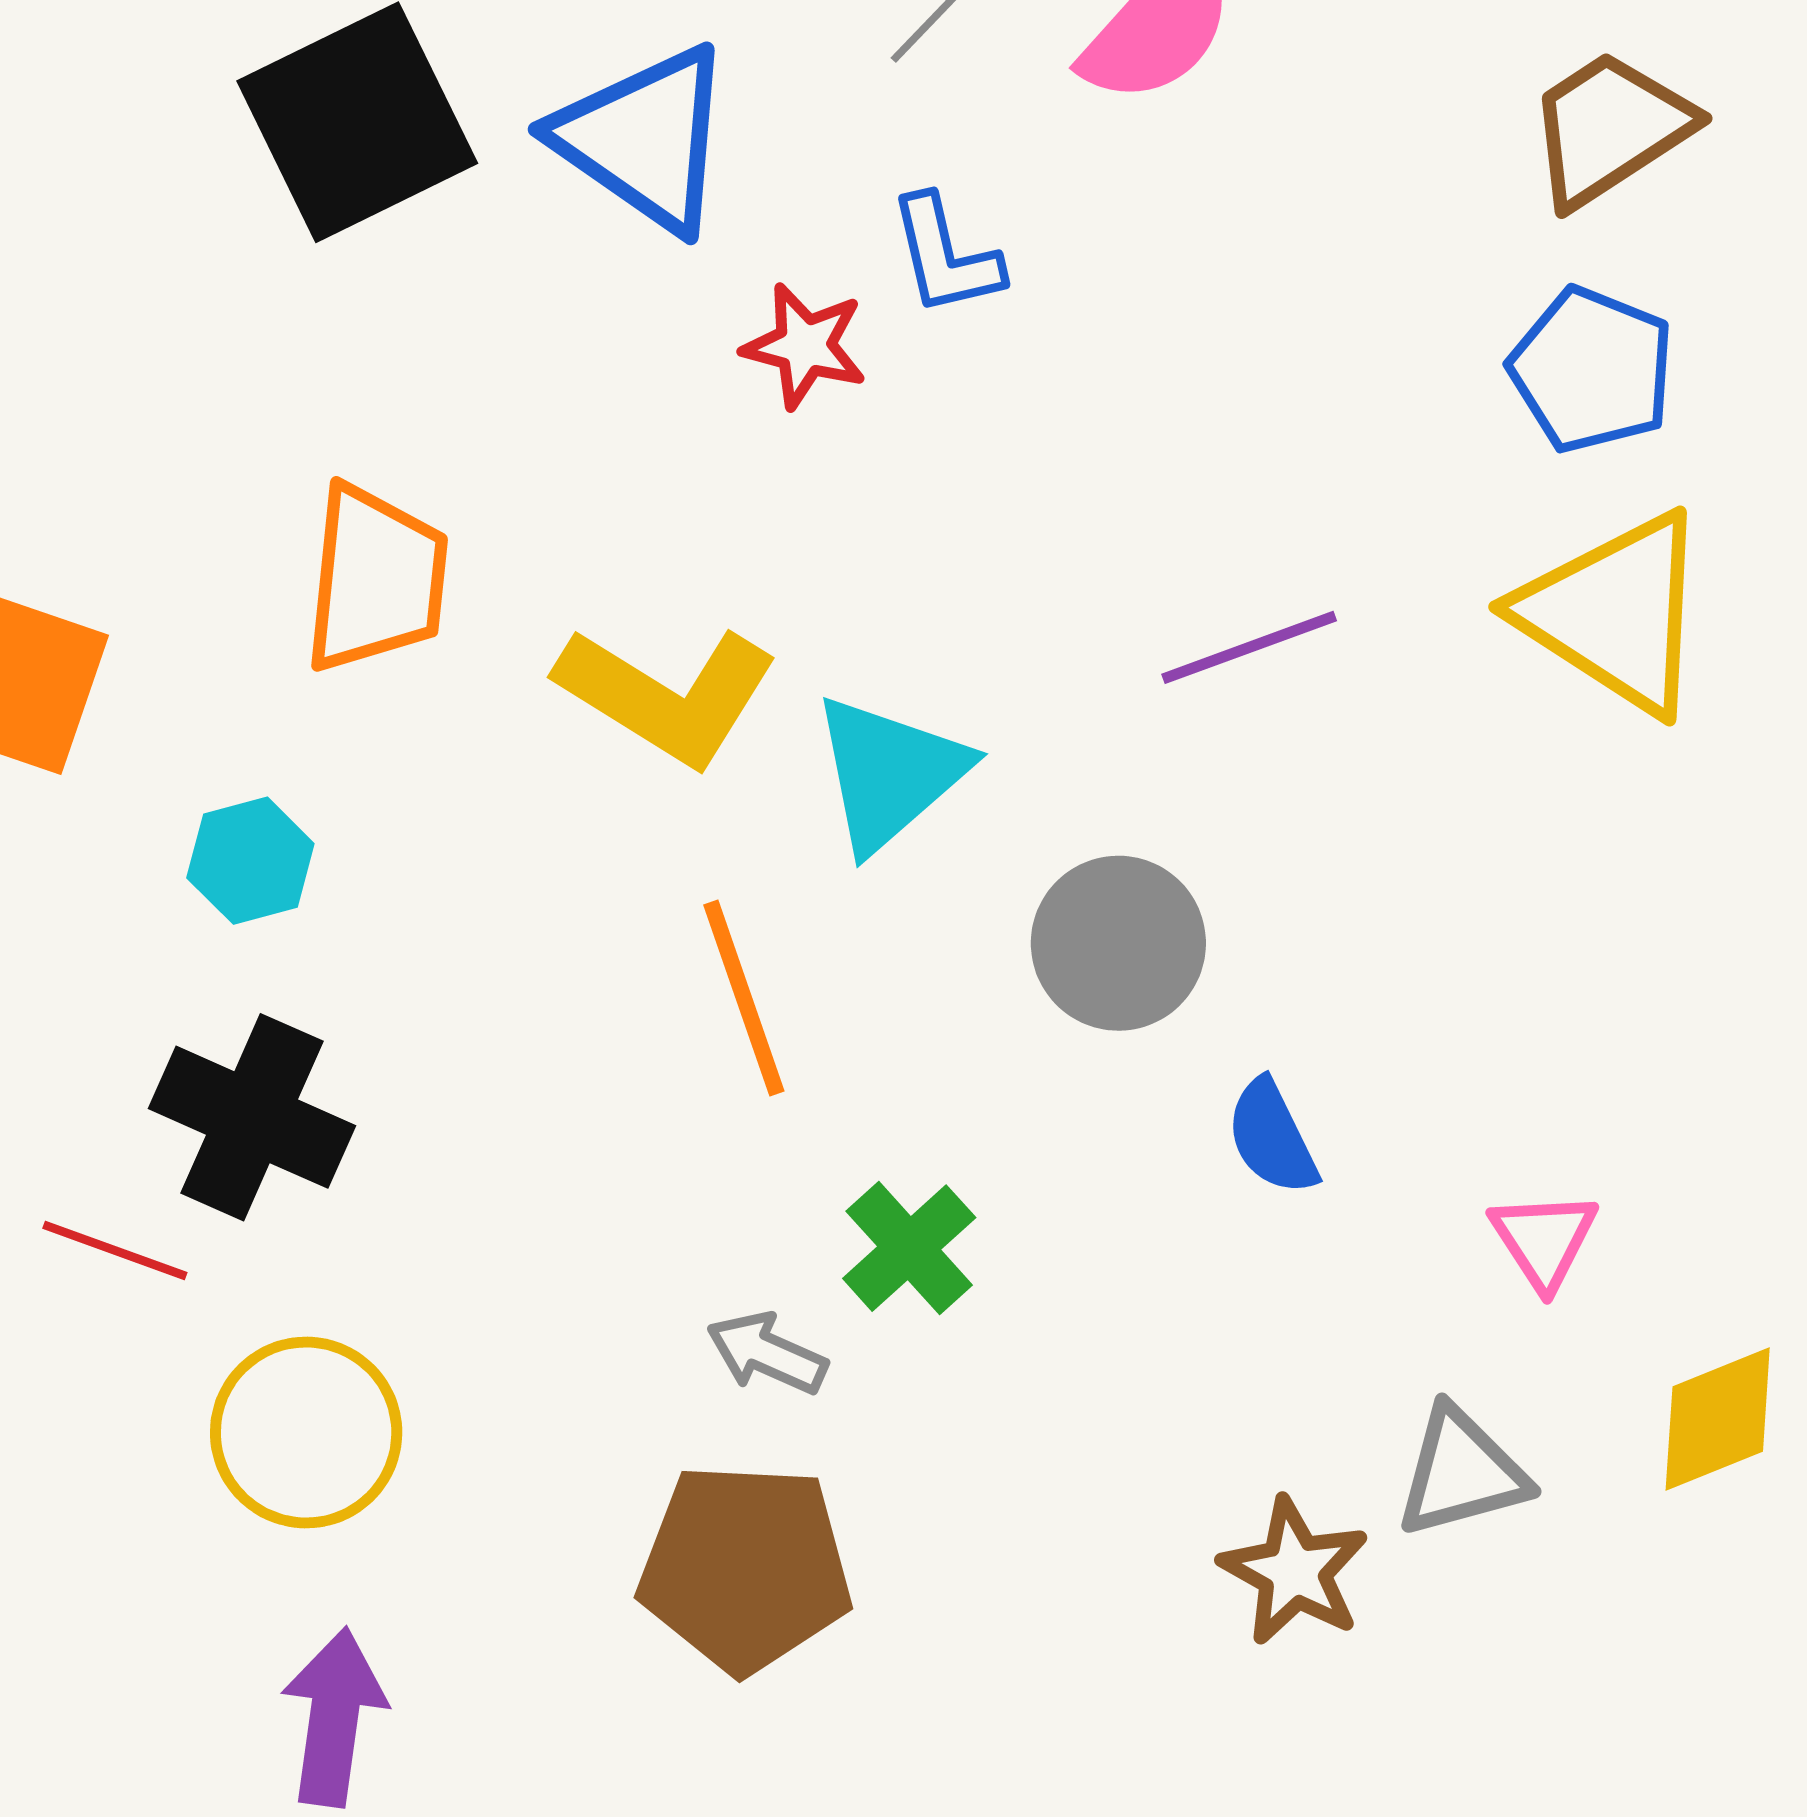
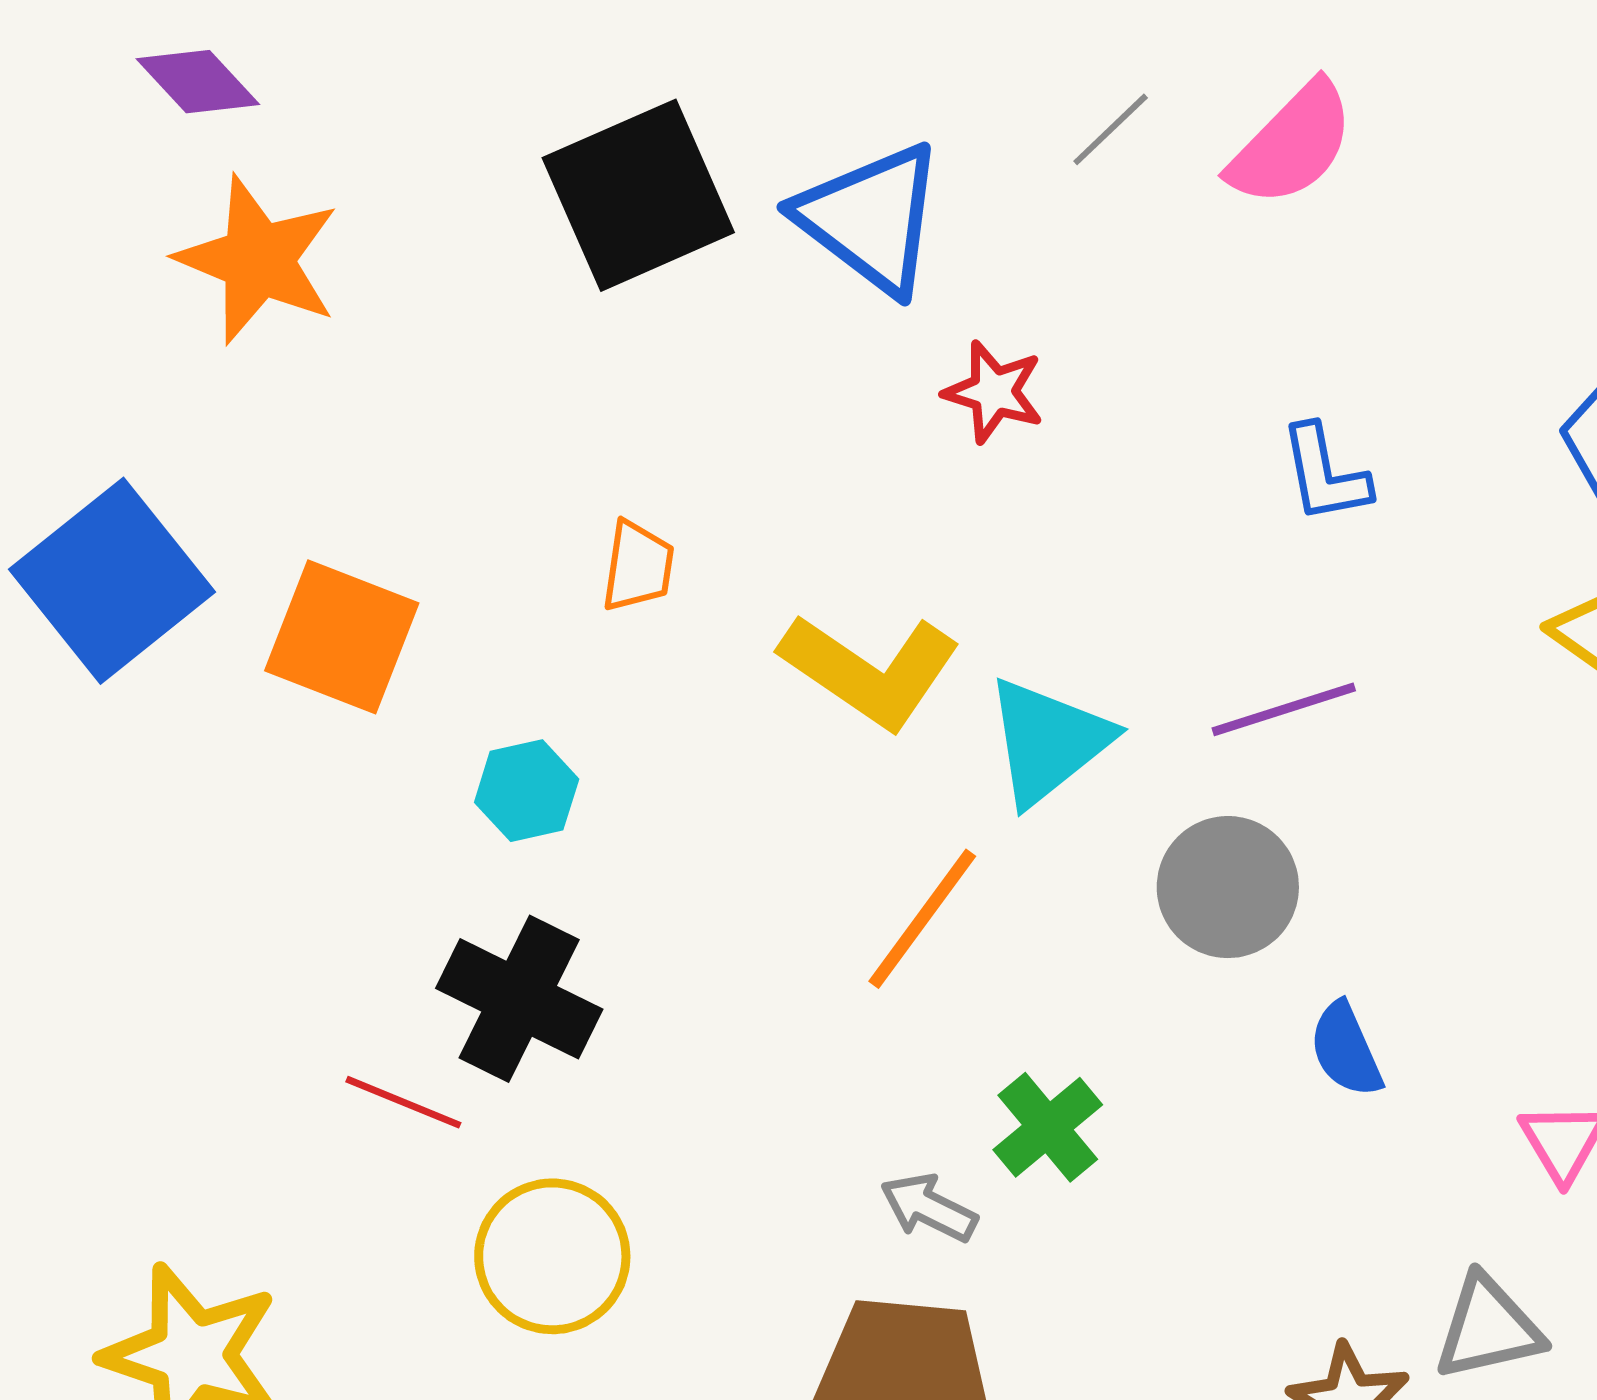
blue L-shape: (945, 256) -> (1325, 474), moved
orange trapezoid: (376, 579) -> (638, 566), size x0.6
purple line: (1249, 647) -> (1284, 709), moved
orange line: (744, 998) -> (922, 919), turned 53

